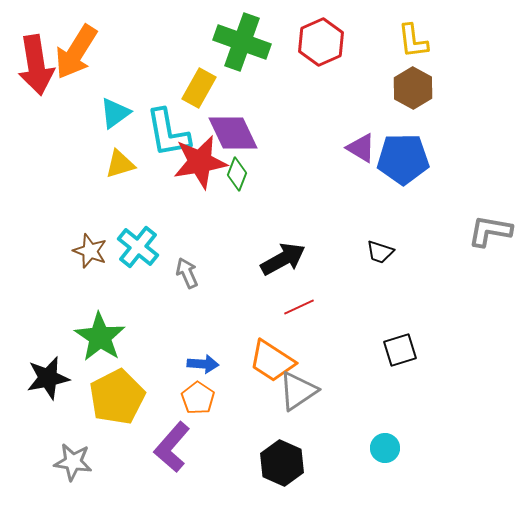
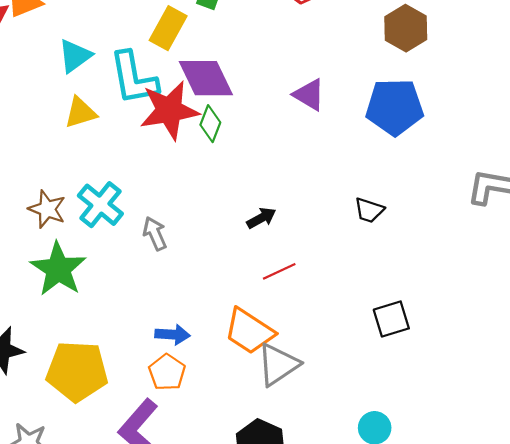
purple triangle: (361, 148) -> (309, 95), moved
black arrow: (283, 259) -> (261, 218), size x0.6
green star: (100, 337) -> (58, 269), moved
yellow pentagon: (117, 397) -> (77, 371), turned 30

